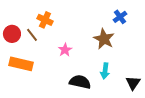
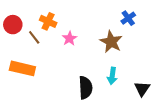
red circle: (12, 34) -> (13, 25), moved
pink star: (65, 50) -> (69, 38), moved
black semicircle: (80, 82) -> (86, 88), turned 75

